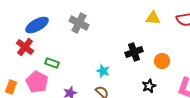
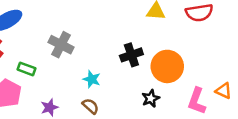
gray cross: (79, 23) -> (61, 45), moved
orange circle: (162, 61) -> (167, 66), size x1.6

